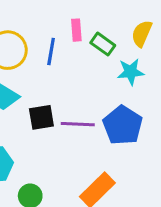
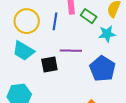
purple line: (78, 124) -> (71, 51), moved

